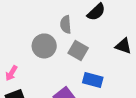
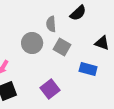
blue rectangle: (93, 80) -> (88, 69), moved

